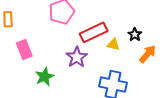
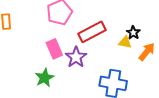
yellow triangle: (113, 44) -> (125, 42), moved
pink rectangle: (24, 50) -> (54, 49), moved

